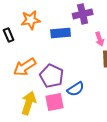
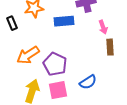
blue semicircle: (76, 89) -> (88, 82), moved

